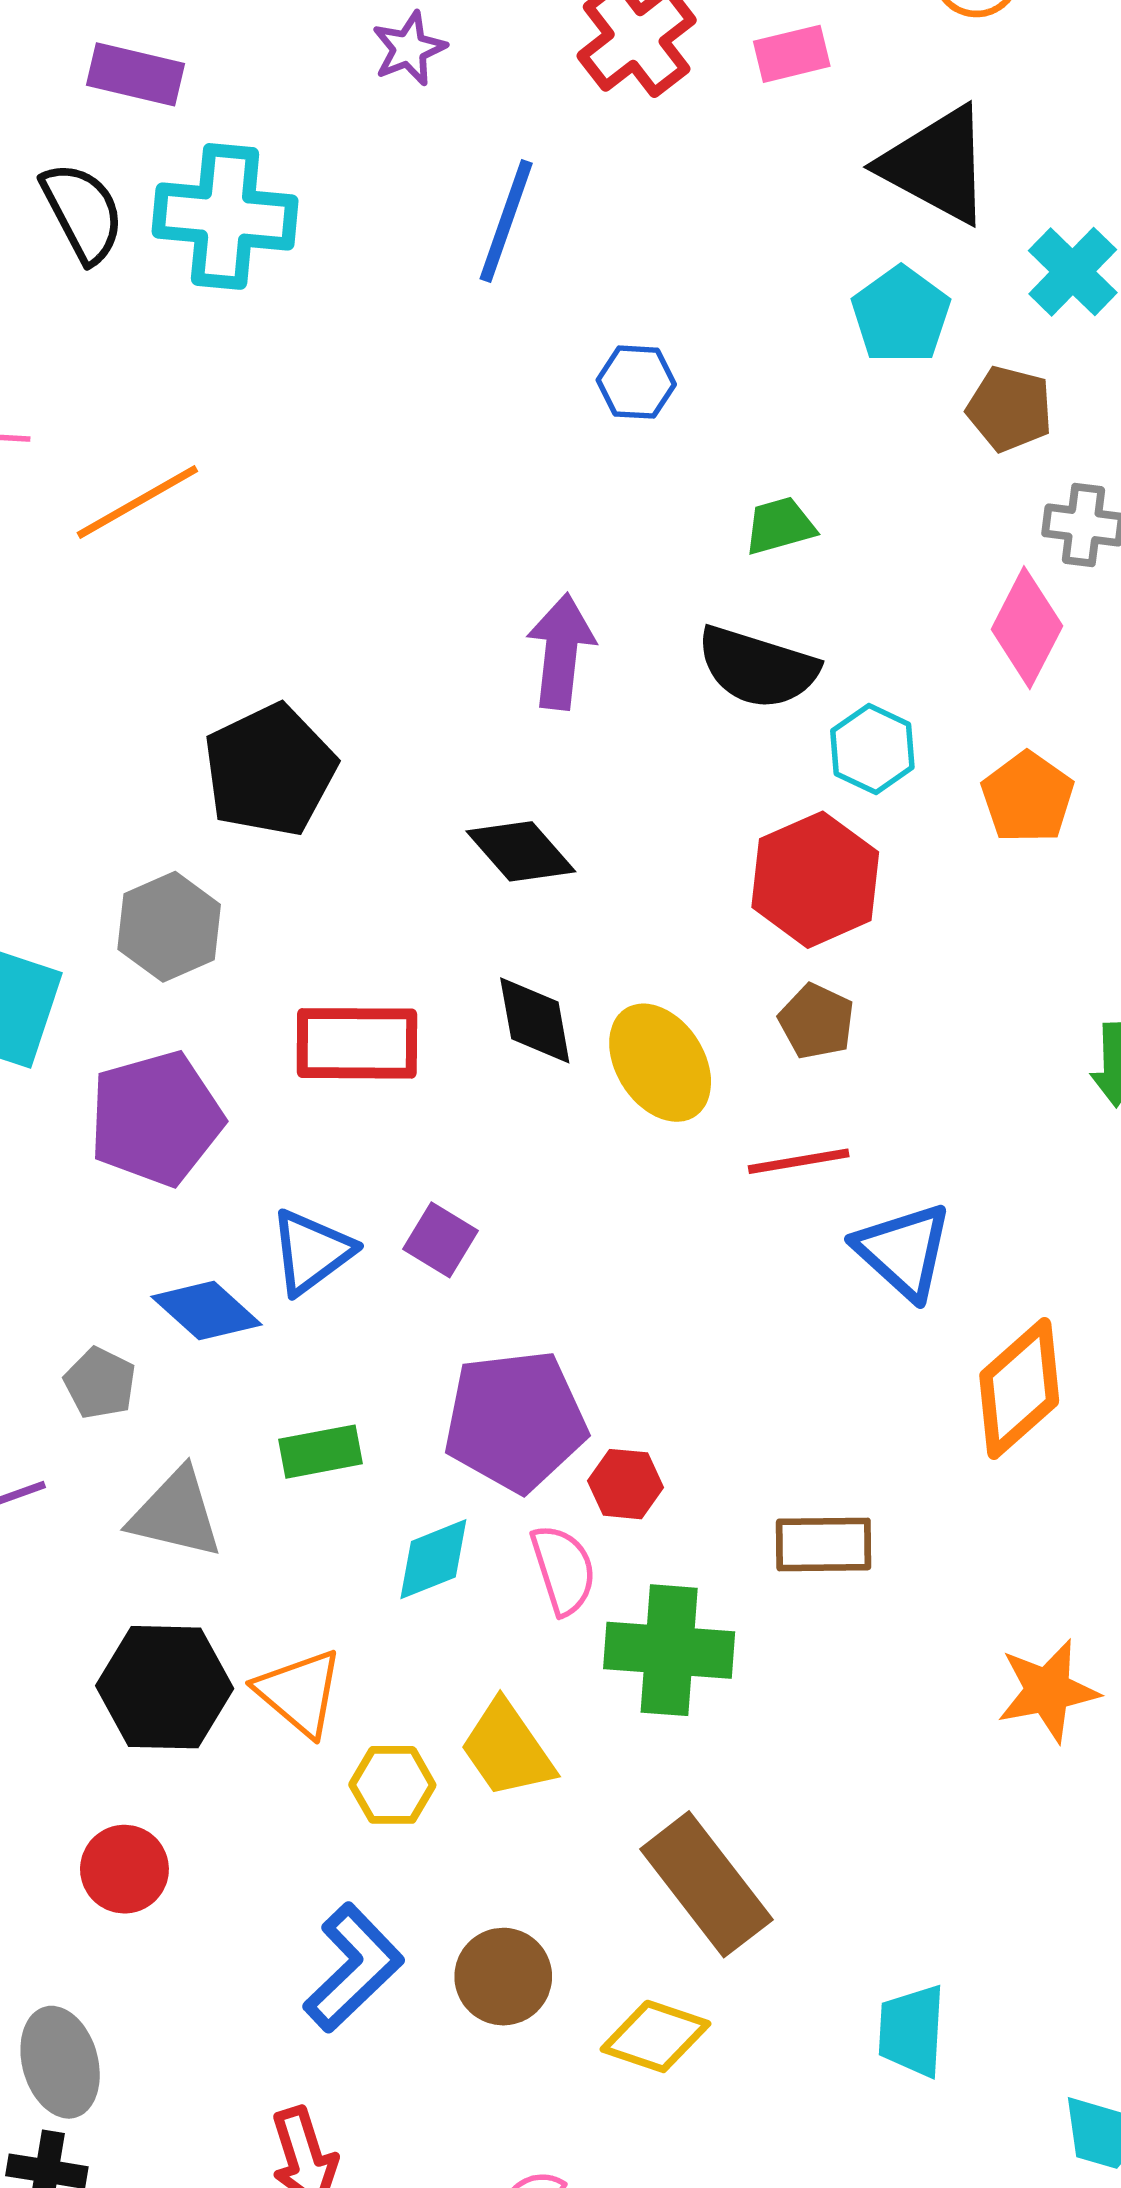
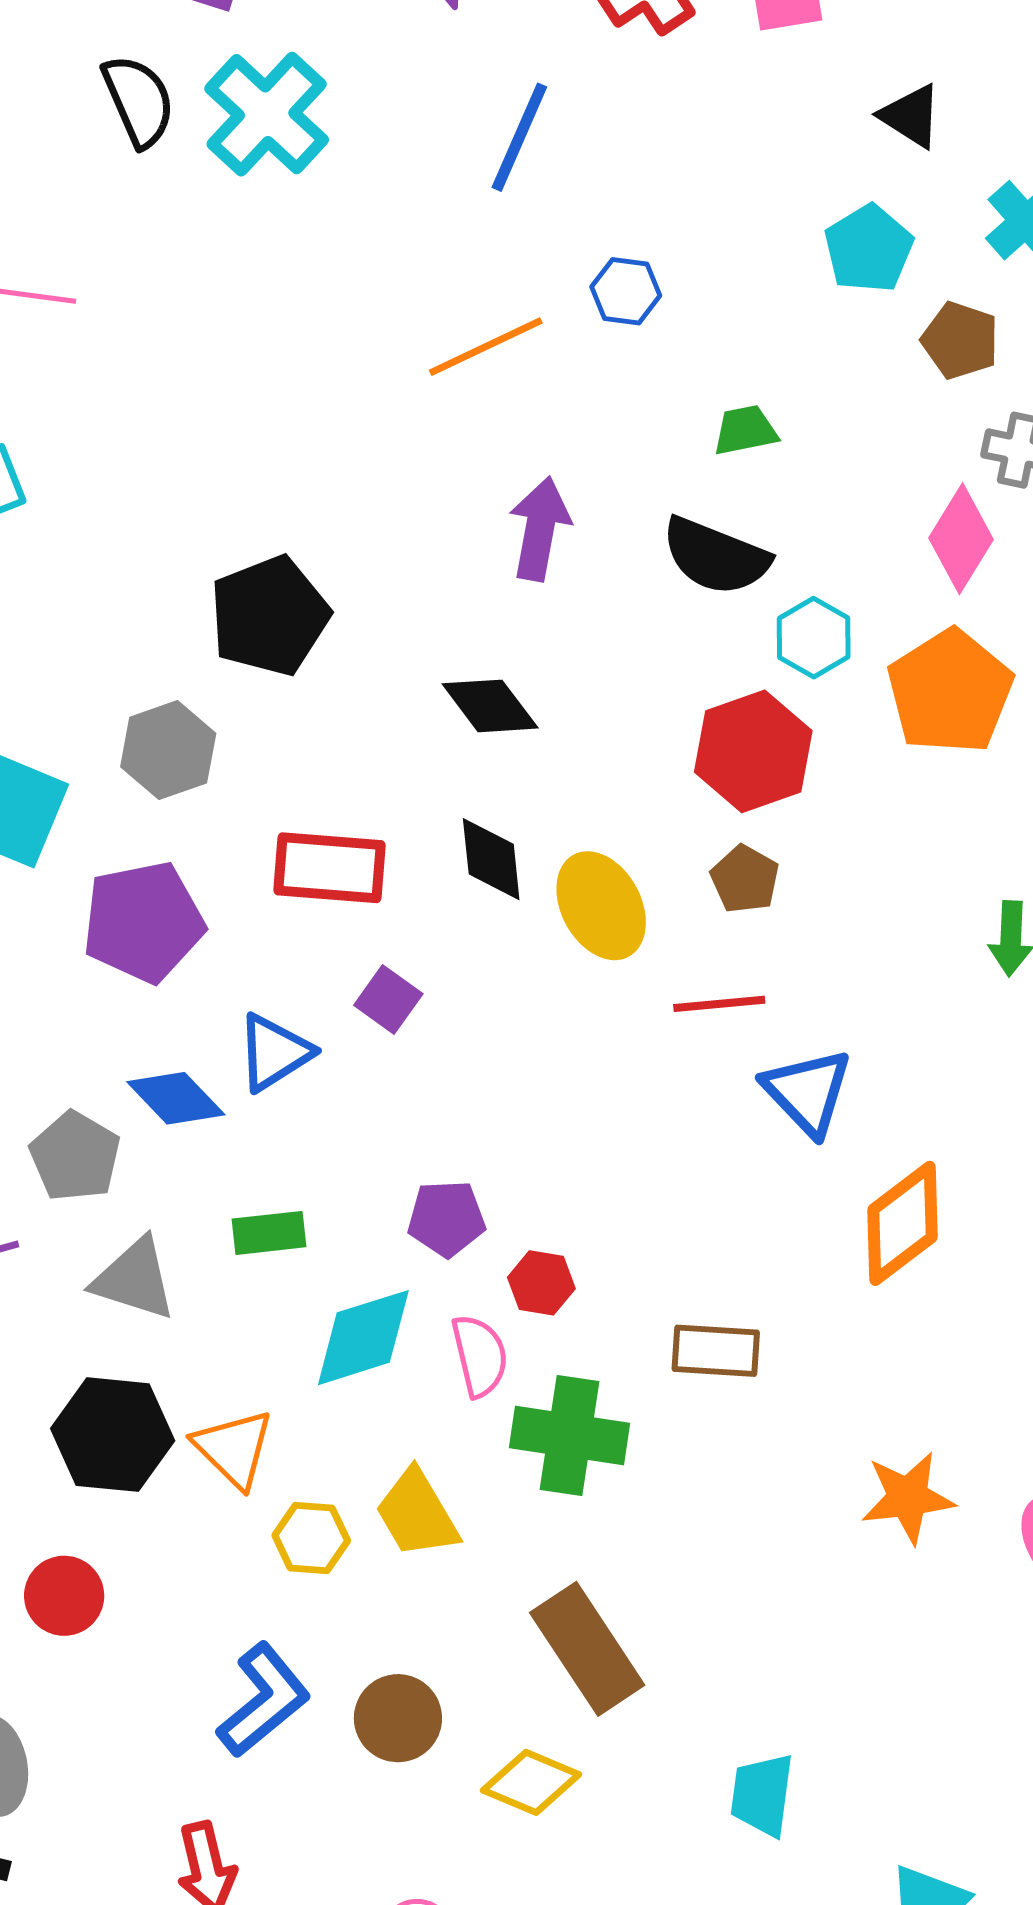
black triangle: (936, 165) -> (911, 116), size x0.6
cyan cross: (225, 216) -> (267, 114), turned 33
orange line: (137, 502) -> (486, 347), moved
orange pentagon: (1028, 797) -> (950, 692), size x1.5
purple square: (440, 1240) -> (388, 999), moved
gray pentagon: (100, 1383) -> (75, 1156), size x1.4
purple pentagon: (515, 1421) -> (446, 1218), size x0.6
cyan diamond: (433, 1559) -> (363, 1338), size x1.4

